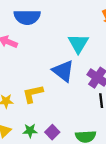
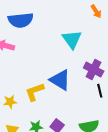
blue triangle: (63, 71) -> (60, 80), moved

